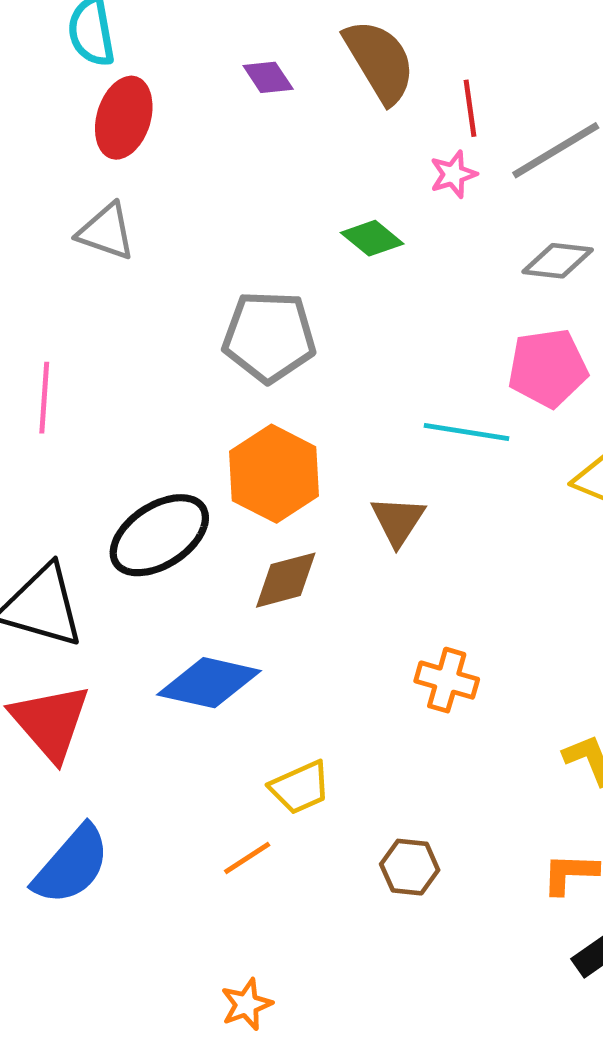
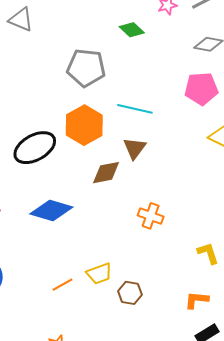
cyan line: (466, 432) -> (135, 109), moved
brown diamond: (286, 580) -> (106, 173), moved
yellow trapezoid: (300, 787) -> (99, 274), moved

